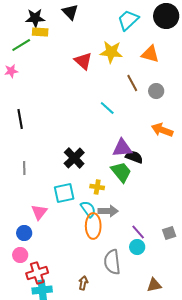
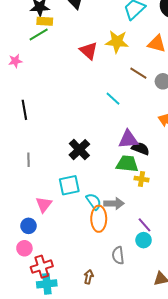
green line: (21, 45) -> (39, 35), moved
brown line: (132, 83) -> (138, 73), turned -30
green trapezoid: (121, 172) -> (127, 164), turned -45
yellow cross: (97, 187) -> (141, 179), moved
gray semicircle: (112, 262) -> (118, 255), size x0.7

